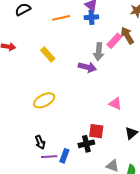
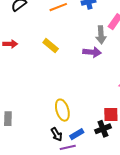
yellow ellipse: (44, 100) -> (62, 110), moved, turned -70
blue rectangle: (64, 156) -> (77, 134), moved, turned 48

